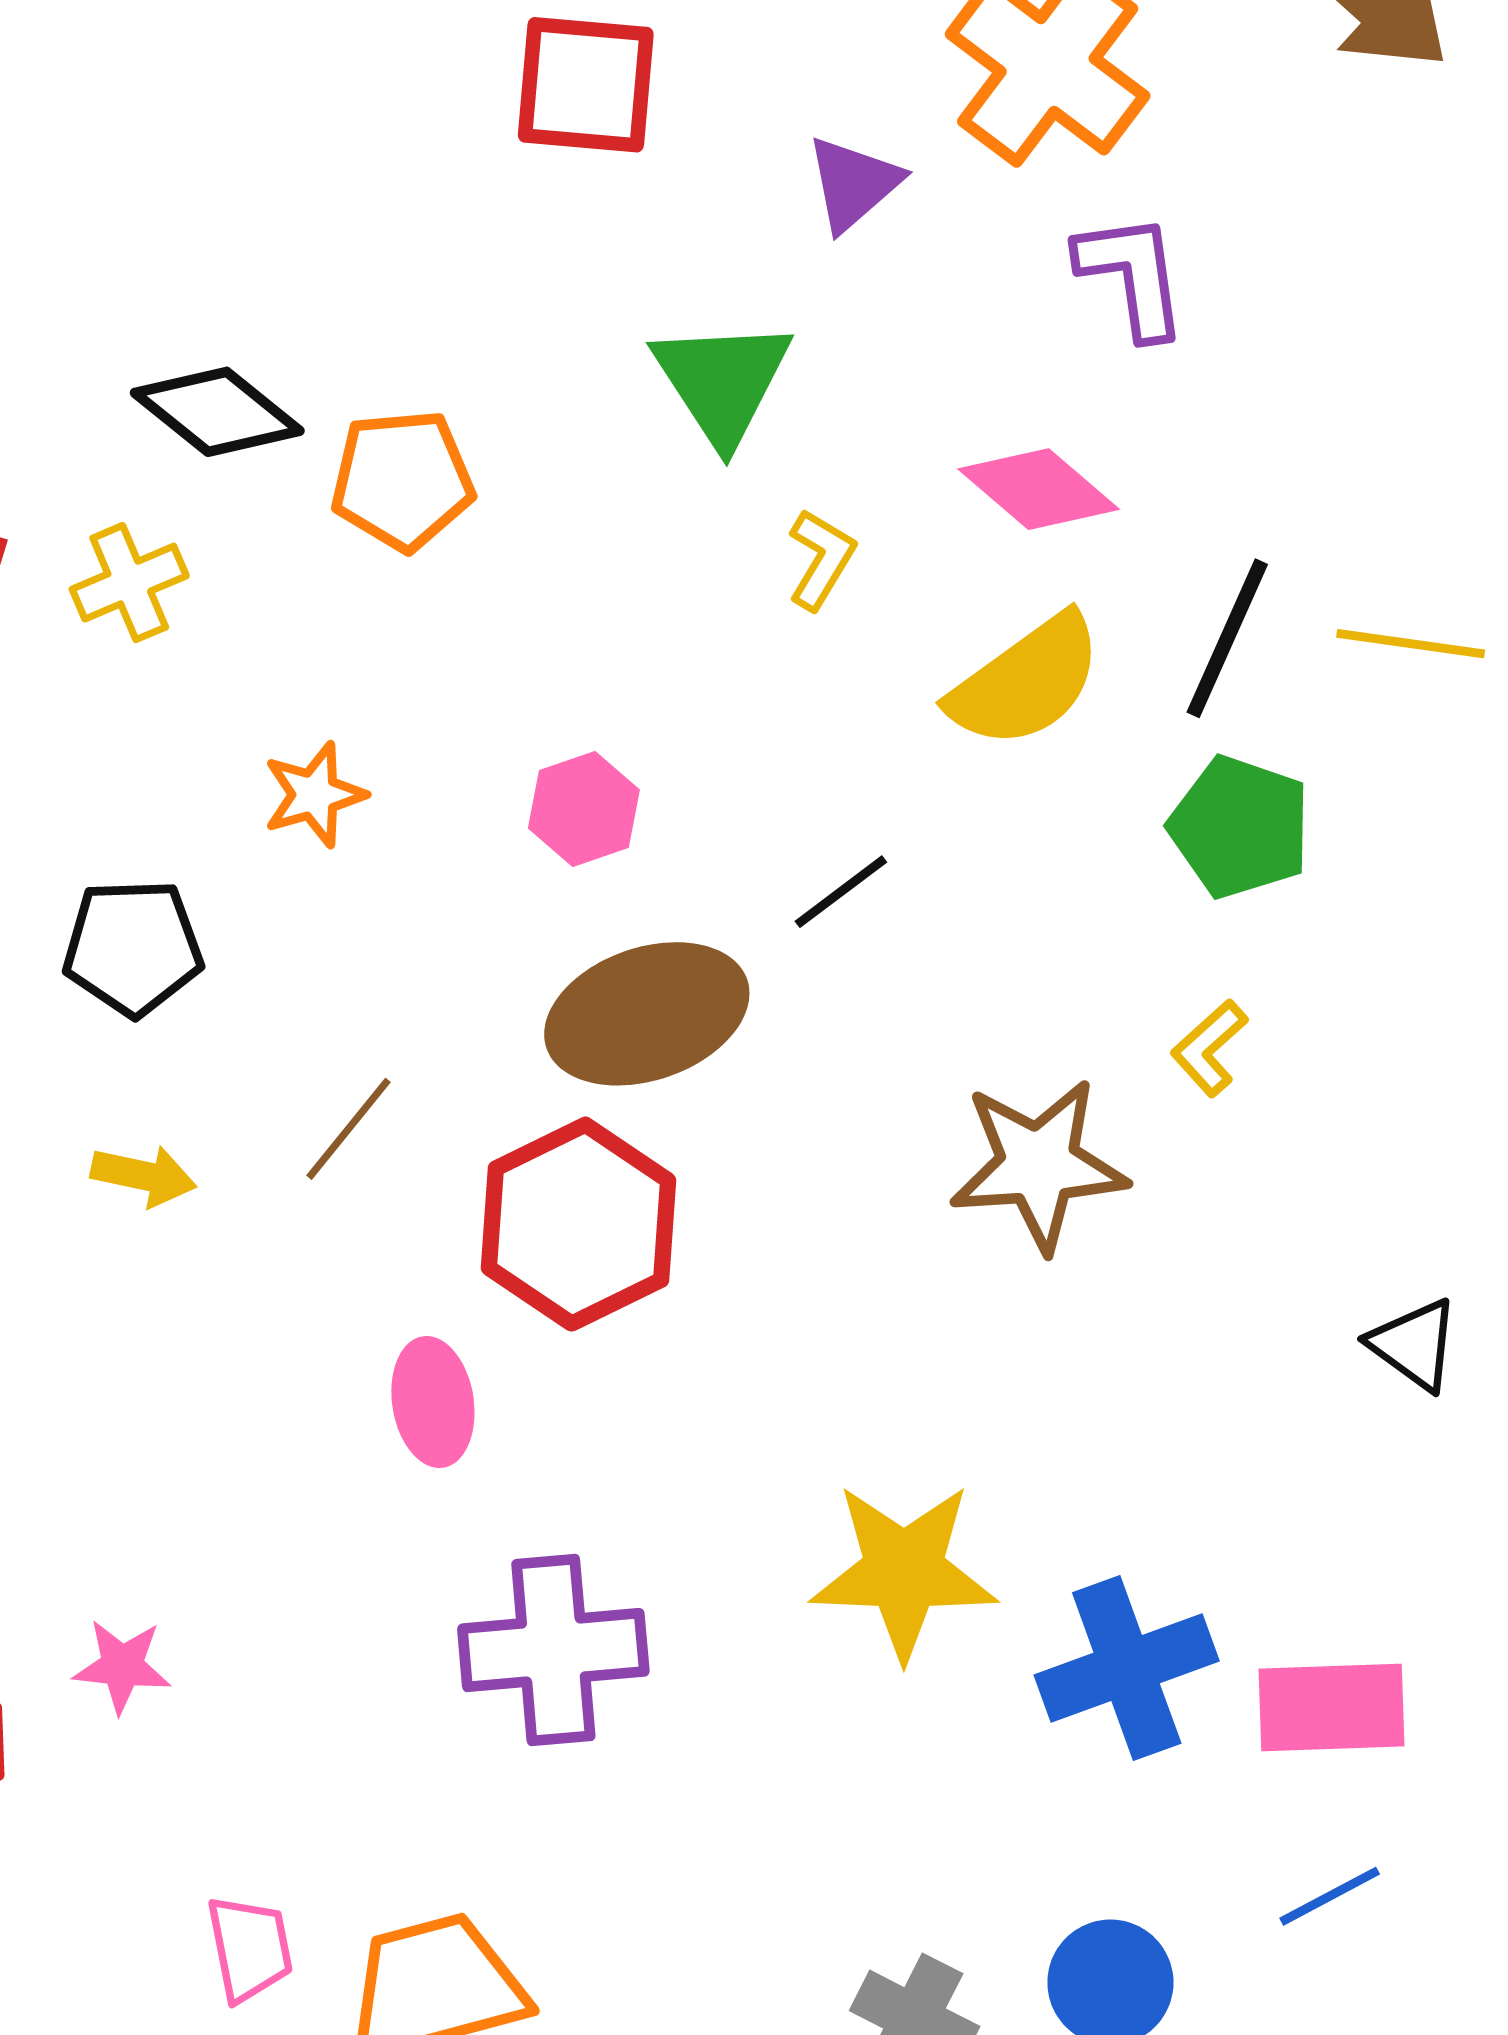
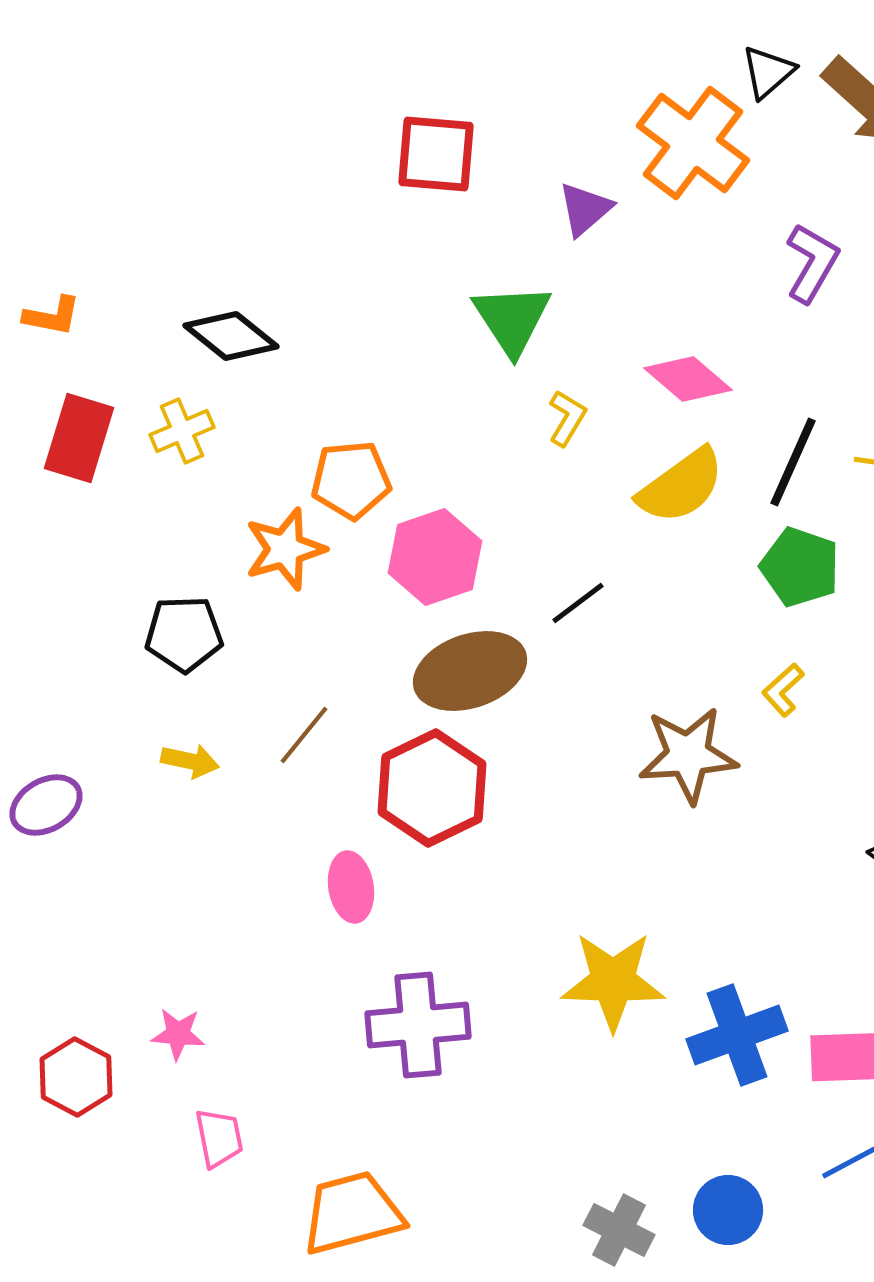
purple L-shape: (1132, 275) -> (812, 263), moved, turned 38
orange pentagon: (402, 480) -> (351, 480), moved
orange star: (314, 795) -> (285, 549), size x1.4
pink hexagon: (584, 809) -> (435, 557), size x1.5
pink trapezoid: (250, 1948) -> (219, 1138), moved

